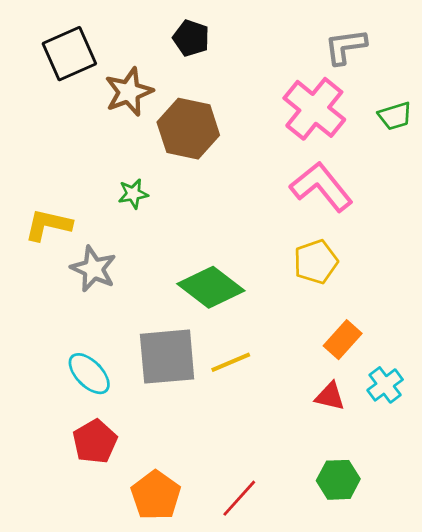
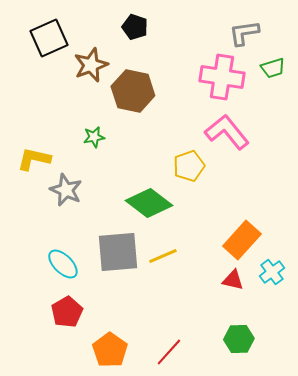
pink cross: (314, 109) -> (222, 77), turned -30
green trapezoid: (395, 116) -> (273, 68), moved
yellow pentagon: (316, 262) -> (189, 166), moved
orange rectangle: (343, 340) -> (242, 240), size x1.4

